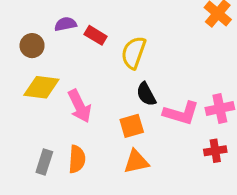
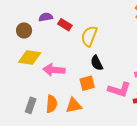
pink arrow: (80, 106) -> (54, 70), turned 120
pink L-shape: (181, 113) -> (119, 90), moved
orange triangle: (136, 162) -> (74, 105), moved

